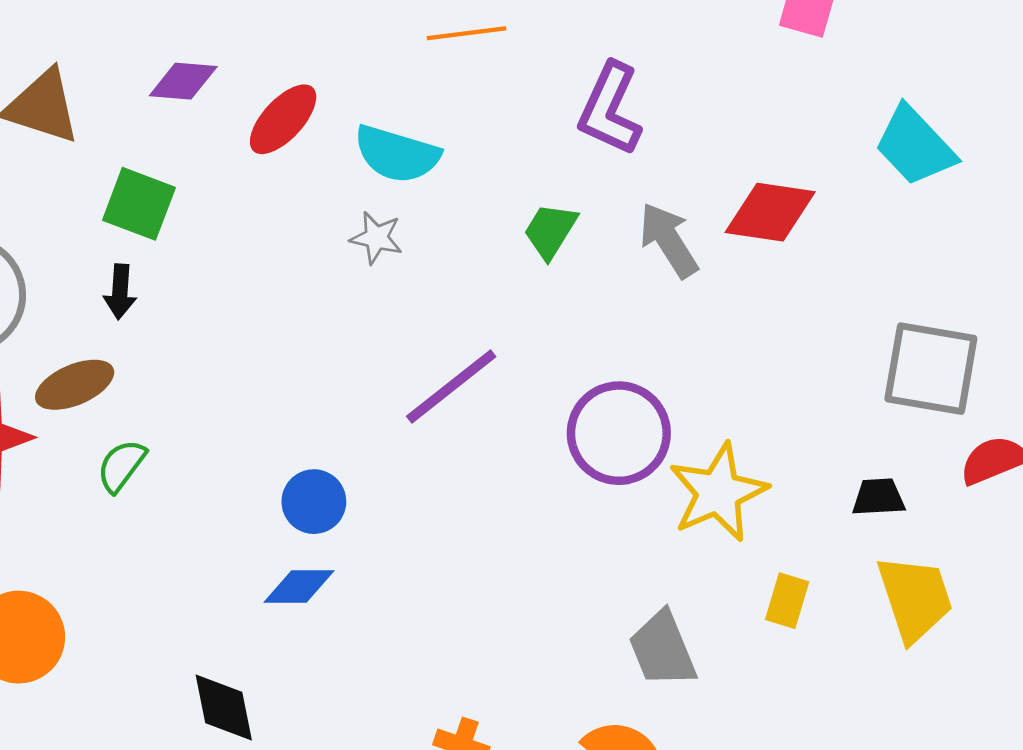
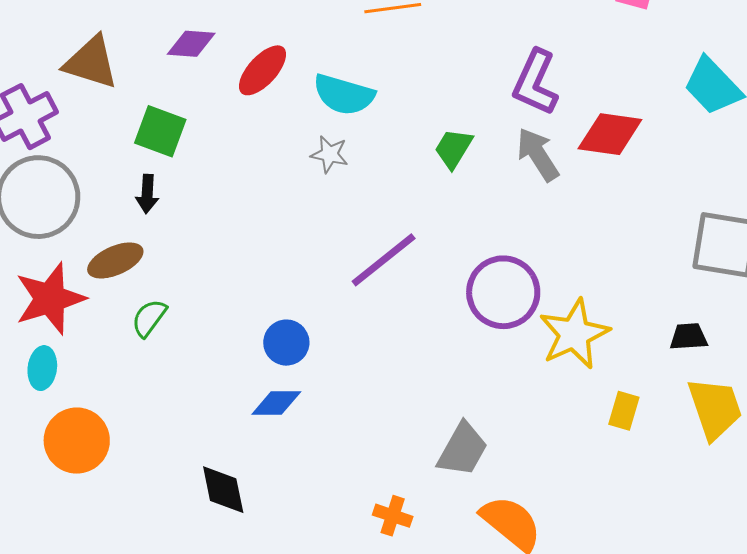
purple L-shape: (610, 109) -> (535, 83), moved
gray trapezoid: (663, 649) -> (463, 449), moved, turned -128

